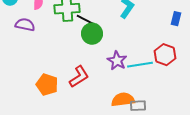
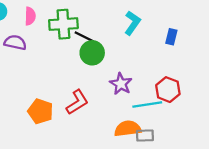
blue rectangle: (176, 19) -> (171, 37), moved
red hexagon: (165, 55) -> (168, 90), moved
cyan line: (140, 65) -> (147, 104), moved

